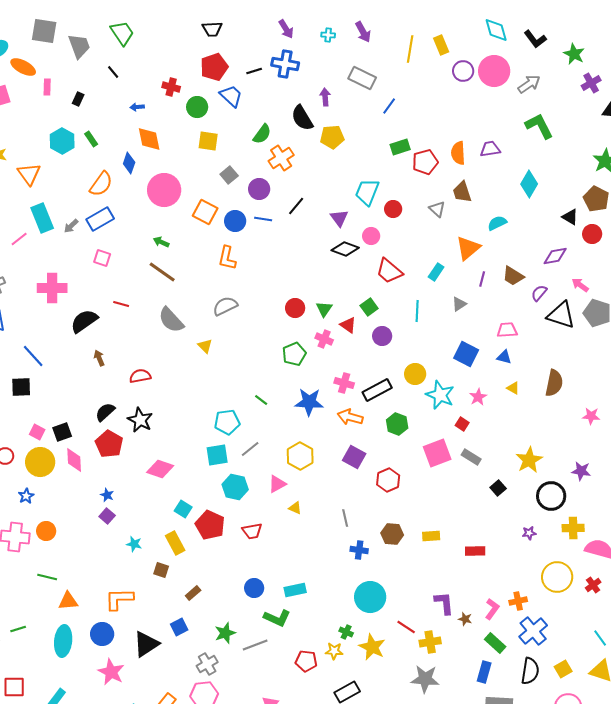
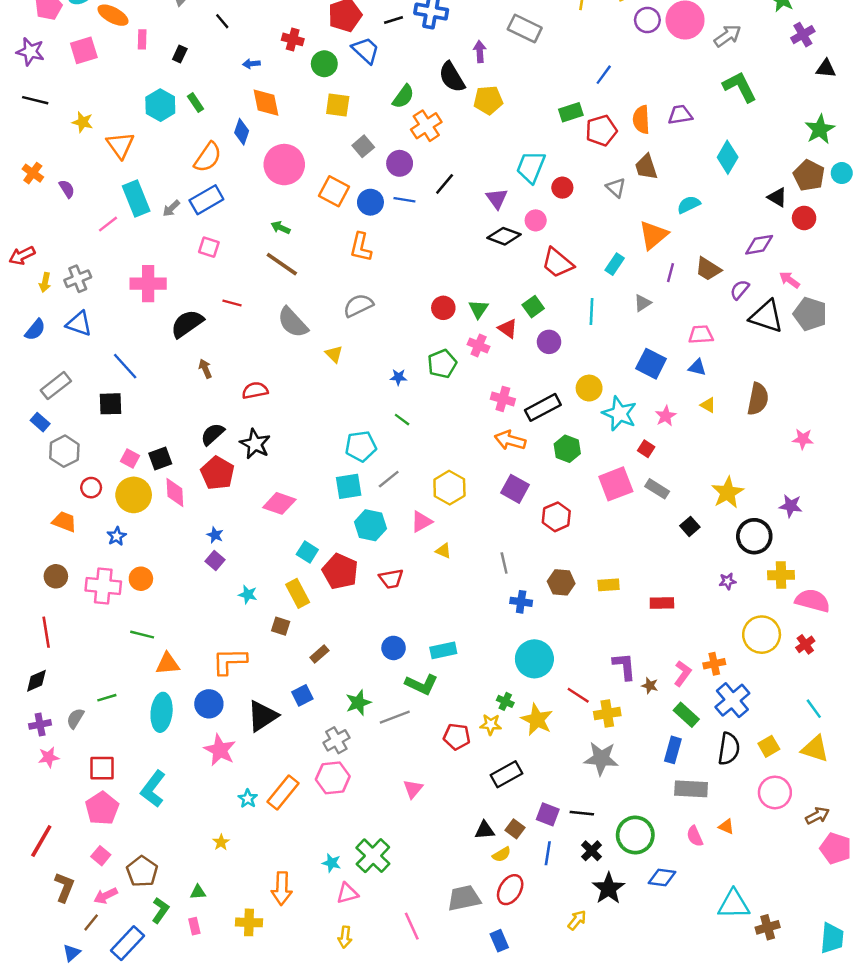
blue line: (389, 106) -> (604, 75), moved
blue star: (309, 402) -> (398, 377), moved, size x0.5

